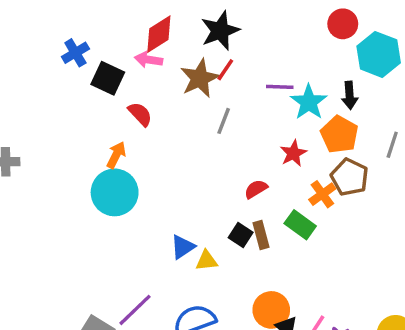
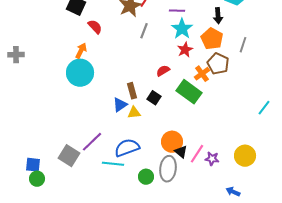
cyan star: (309, 102) -> (182, 29), moved
green rectangle: (300, 225) -> (189, 92), size x1.4
brown rectangle: (261, 235) -> (132, 91), moved

